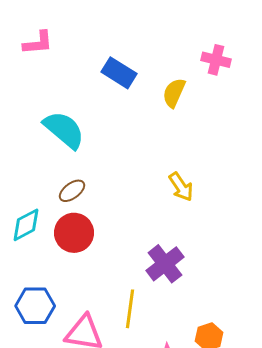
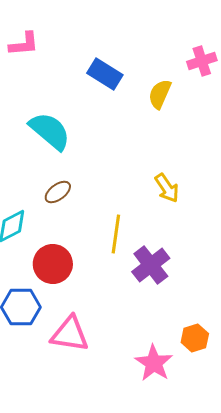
pink cross: (216, 60) -> (202, 61), turned -32
red circle: (74, 233) -> (53, 264), moved
yellow line: (130, 309) -> (116, 234), moved

